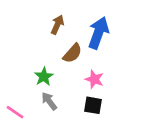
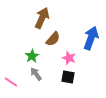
brown arrow: (57, 25) -> (42, 18), size x1.5
blue arrow: (98, 33) -> (91, 38), moved

